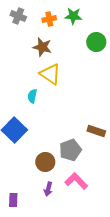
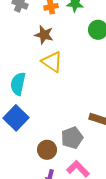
cyan semicircle: (32, 96) -> (18, 84), moved, size x1.6

